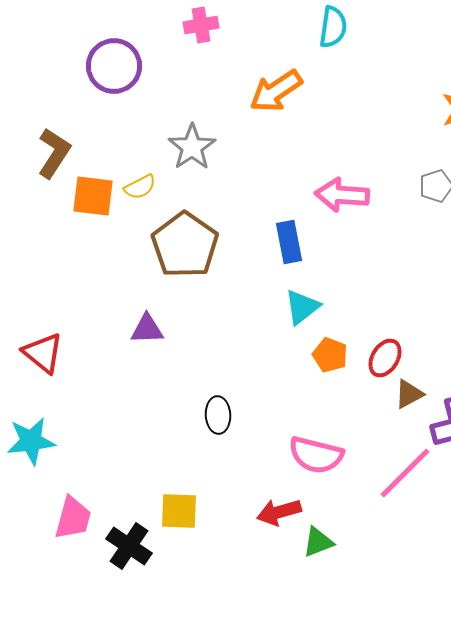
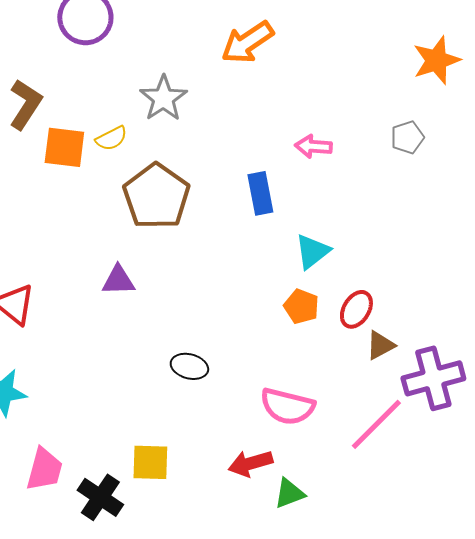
pink arrow: (342, 195) -> (313, 146), size x0.7
cyan triangle: (302, 307) -> (312, 251), moved
black ellipse: (218, 415) -> (189, 366), turned -72

